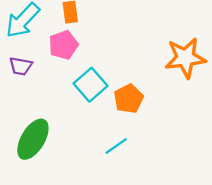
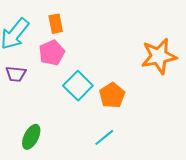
green ellipse: (33, 139) -> (31, 137), size x0.7

